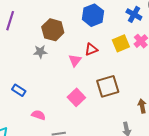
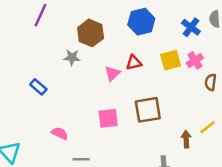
blue rectangle: (19, 90) -> (38, 87), moved
pink square: (76, 97) -> (108, 118), turned 30

